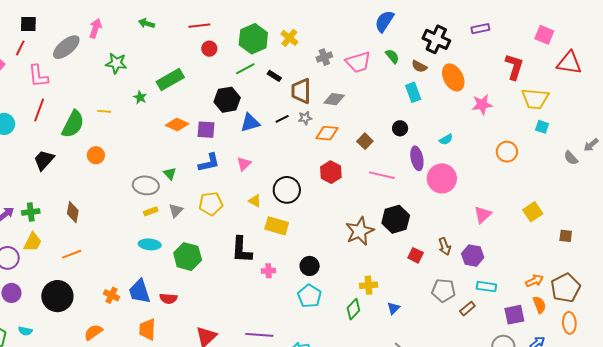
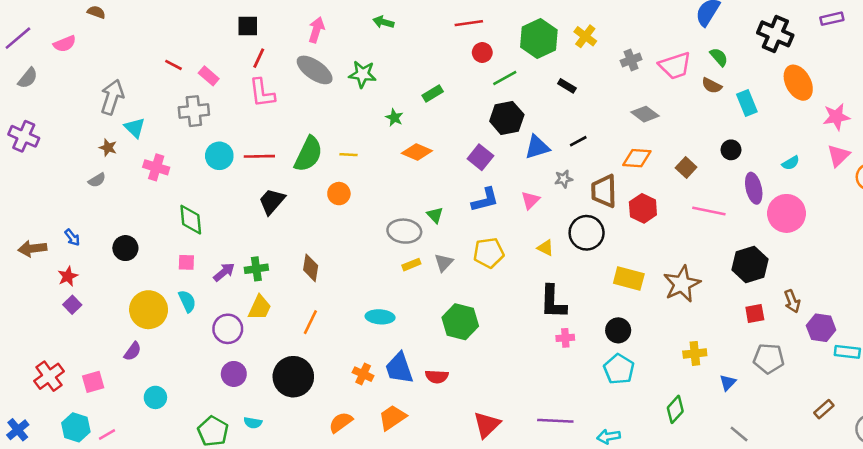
green arrow: (146, 23) -> (383, 22), moved
pink arrow: (95, 28) -> (316, 30), moved
gray ellipse: (66, 47) -> (315, 70), moved, turned 76
red line: (20, 48) -> (259, 58), moved
brown semicircle: (419, 66) -> (712, 86), moved
green line: (245, 69) -> (505, 78), moved
green rectangle: (170, 79) -> (433, 94), size x0.6
brown trapezoid: (301, 91) -> (604, 191), moved
gray diamond: (334, 99) -> (645, 114), turned 30
red line: (39, 110) -> (259, 156), moved, turned 70
yellow line: (104, 111) -> (349, 155), moved
gray star: (305, 118) -> (564, 179), moved
orange diamond: (177, 125) -> (417, 152), moved
purple square: (206, 130) -> (480, 157), turned 36
pink triangle: (483, 215) -> (838, 156), moved
black hexagon: (396, 219) -> (750, 265), moved
yellow rectangle: (277, 226) -> (629, 278), moved
cyan ellipse: (150, 244) -> (380, 317), moved
black L-shape: (242, 250) -> (553, 302), moved
orange line: (72, 254) -> (310, 322), turned -42
red square: (416, 255) -> (755, 314), turned -35
purple hexagon: (473, 256) -> (821, 328), moved
gray pentagon: (443, 290) -> (769, 359), moved
green diamond: (353, 309) -> (675, 409), moved
brown rectangle: (467, 309) -> (824, 409), moved
orange trapezoid: (147, 329) -> (392, 417), moved, turned 55

